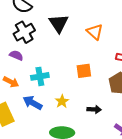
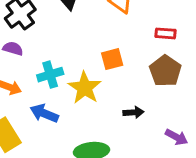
yellow star: (62, 101) -> (85, 88), moved, size x1.6

